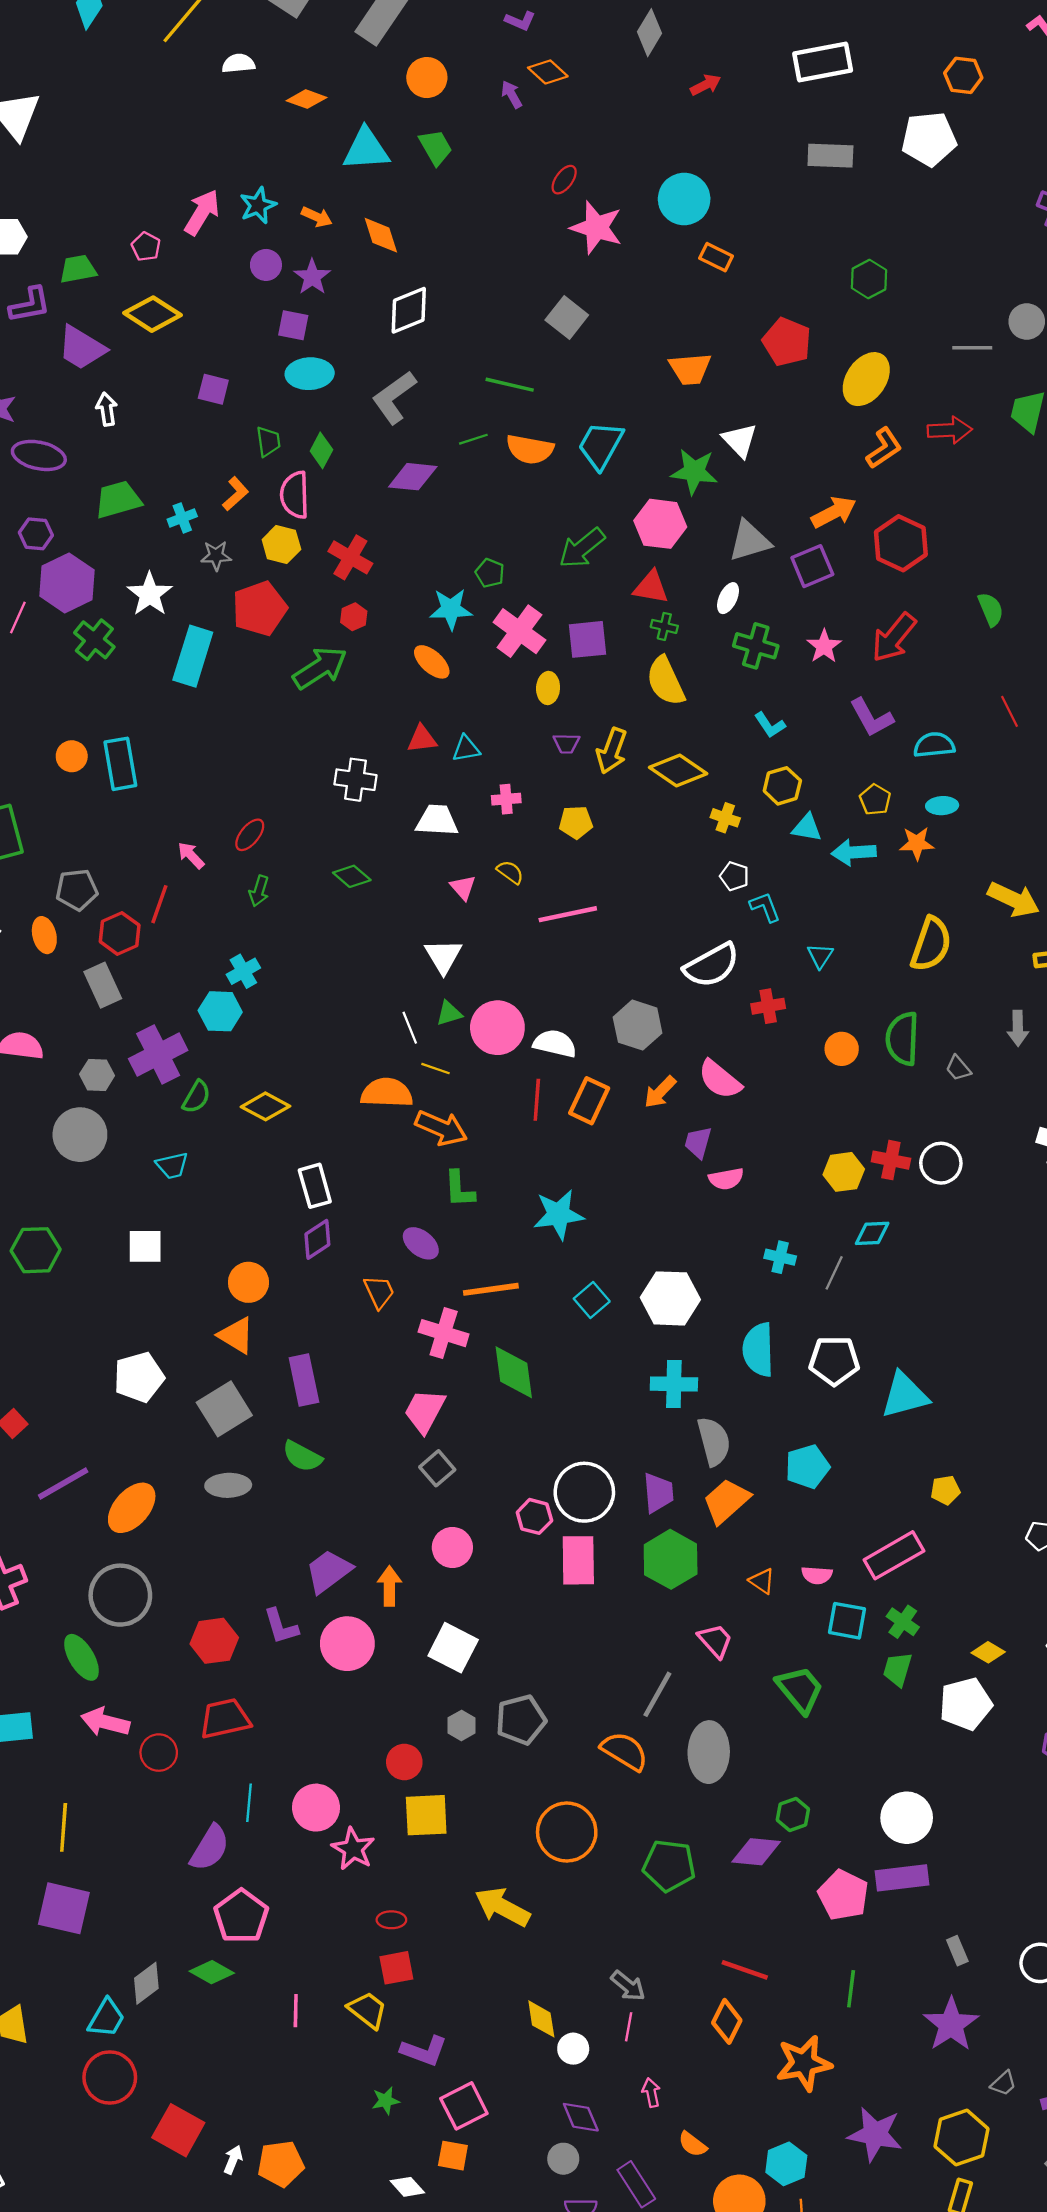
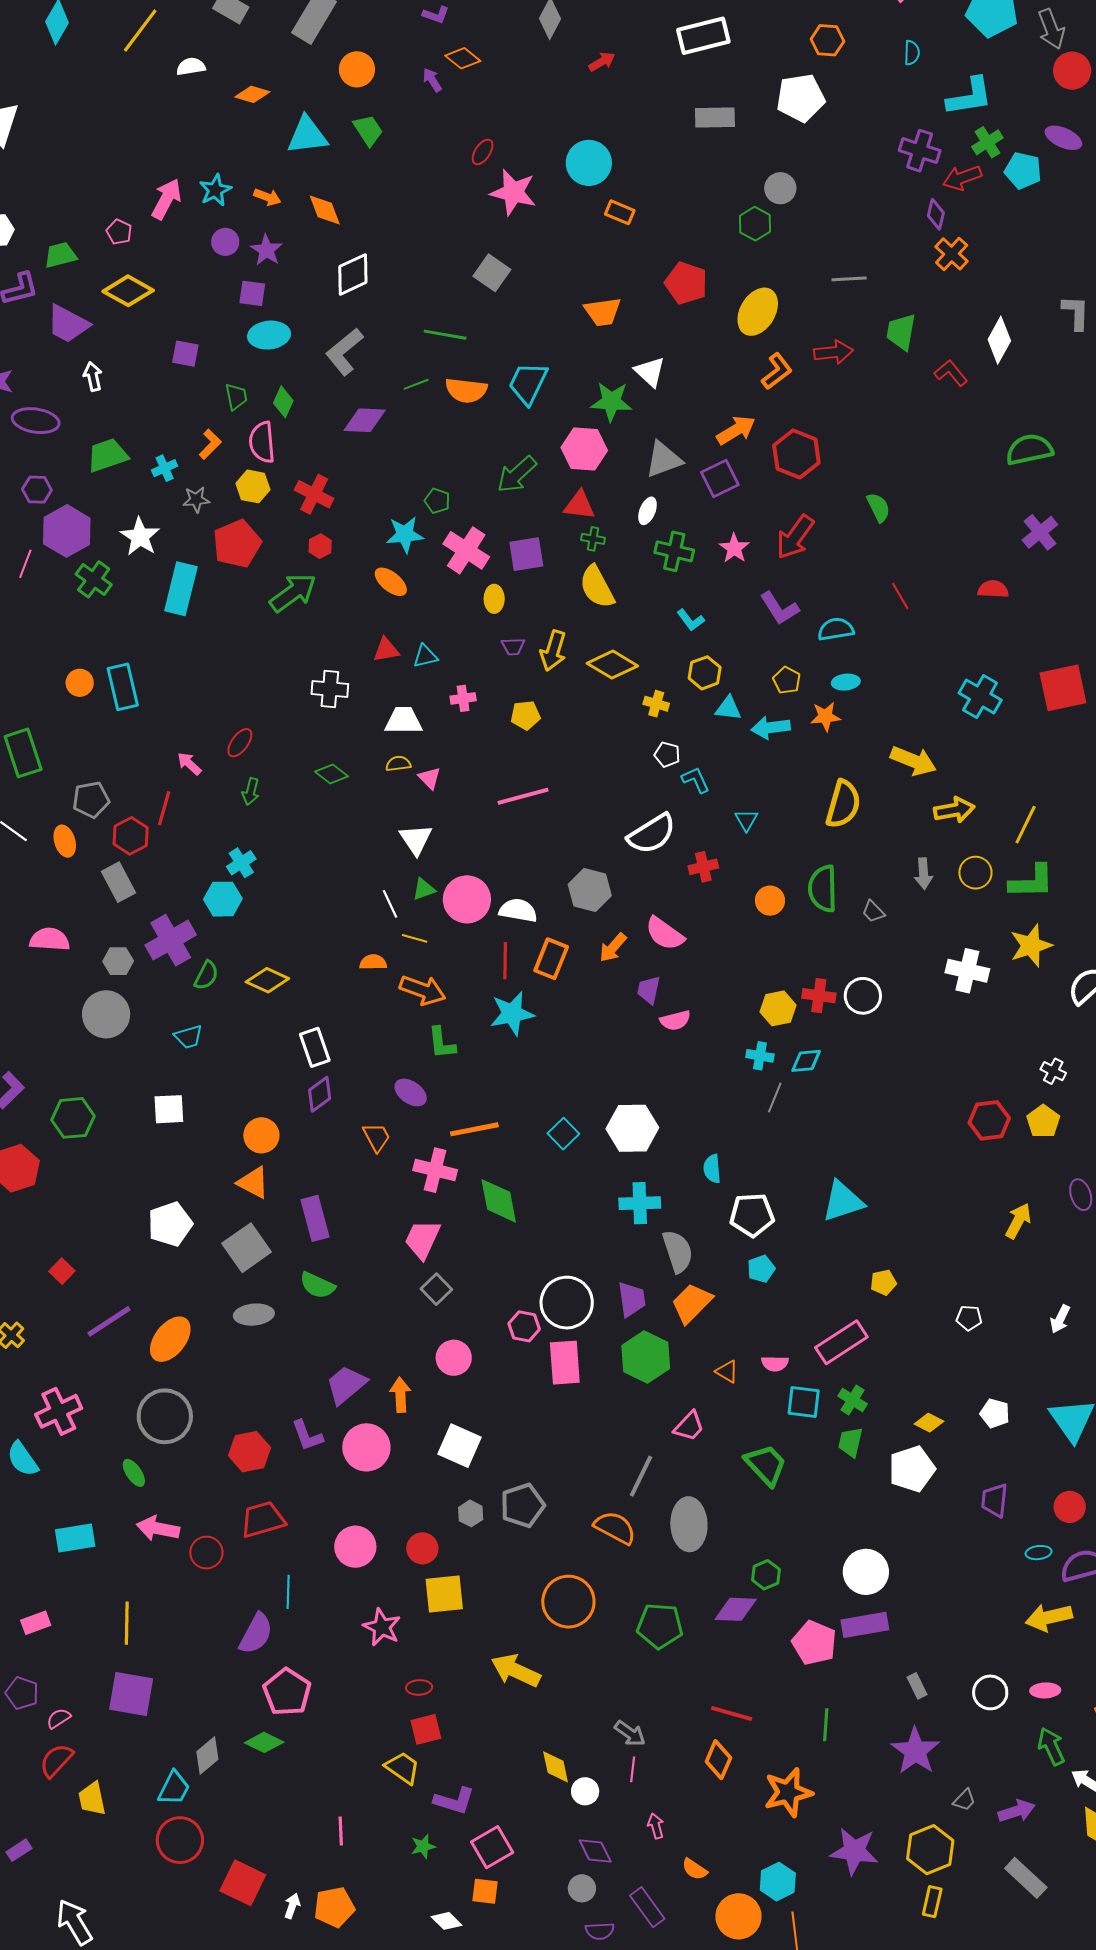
gray circle: (1027, 321) -> (780, 188), moved
yellow semicircle: (510, 872) -> (398, 764), moved, turned -40
orange semicircle: (387, 1093) -> (373, 962), size x0.6
cyan star: (559, 1214) -> (512, 1014), moved
cyan cross: (780, 1257) -> (760, 1056), moved
cyan semicircle: (758, 1350) -> (712, 1169), size x0.6
white pentagon: (834, 1361) -> (752, 1215), moved
cyan pentagon: (807, 1467) -> (761, 1269), size x0.7
pink trapezoid: (715, 1641) -> (689, 1426), turned 88
green ellipse: (81, 1657) -> (134, 1473), size x0.7
pink circle: (316, 1808) -> (355, 1547), moved
pink line: (296, 2011) -> (341, 1831), moved

